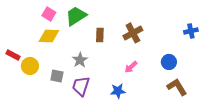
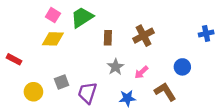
gray star: (80, 60) -> (115, 67), moved
yellow circle: (30, 66) -> (33, 92), moved
gray square: (57, 76) -> (62, 82), turned -32
brown L-shape: (177, 87) -> (165, 92), moved

